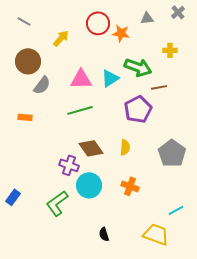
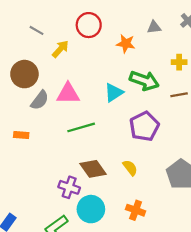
gray line: (24, 21) -> (36, 30), moved
red circle: (98, 23) -> (89, 25), moved
pink triangle: (81, 79) -> (68, 94), moved
brown line: (159, 87) -> (179, 95), moved
yellow semicircle: (125, 147) -> (130, 168), turned -42

